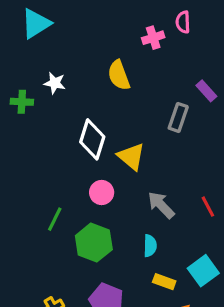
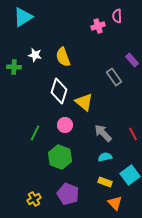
yellow semicircle: (119, 75) -> (63, 57), moved
gray rectangle: (178, 117) -> (114, 77), turned -54
green line: (55, 219) -> (35, 133), moved
cyan semicircle: (150, 246) -> (105, 157), moved, turned -104

